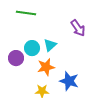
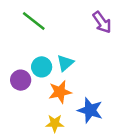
green line: (26, 13) -> (34, 21), turned 30
purple arrow: (78, 28) -> (102, 22), moved

